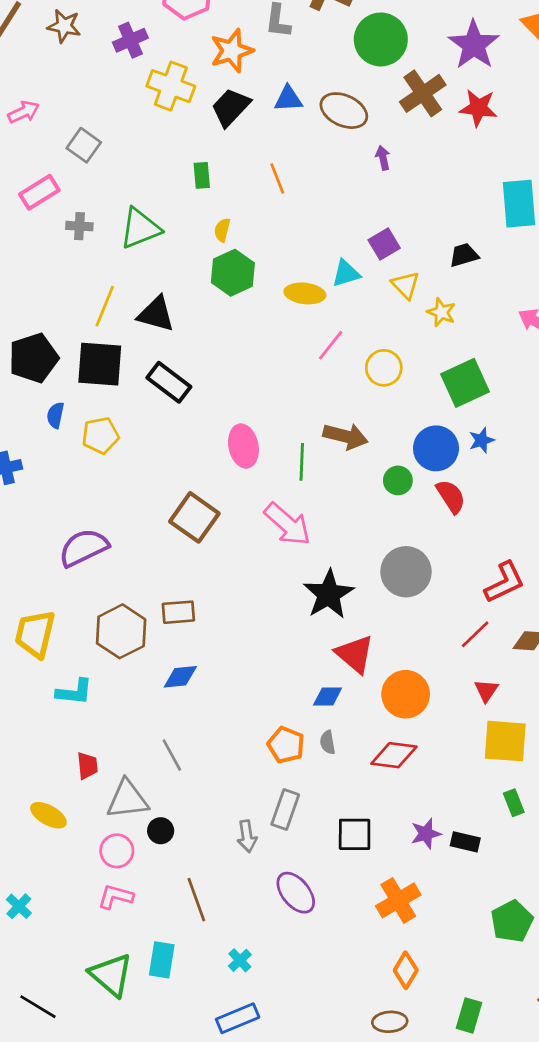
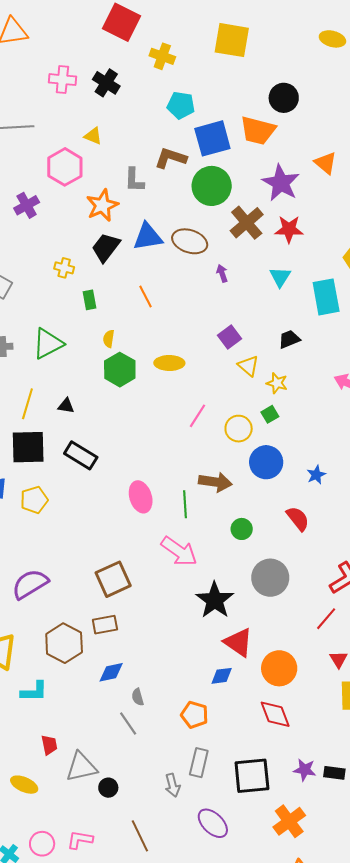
yellow cross: (171, 86) -> (64, 268), moved, size x0.6
blue triangle: (288, 99) -> (148, 237), size x1.4
cyan triangle: (346, 273) -> (280, 277), moved, turned -35
yellow ellipse: (305, 293) -> (169, 363), moved
black triangle: (156, 314) -> (66, 406), size x0.6
green square: (465, 383) -> (270, 414), moved, size x0.5
blue circle: (436, 448) -> (266, 462), moved
green circle: (398, 480) -> (242, 529), moved
brown square: (194, 517) -> (113, 579), moved, turned 36
gray semicircle: (328, 742) -> (138, 697), moved
gray line: (172, 755) -> (128, 723), moved
red diamond: (394, 755) -> (275, 714), turned 68
black square: (355, 834) -> (252, 776), size x1.4
purple star: (426, 834) -> (305, 770), turned 30
pink circle: (117, 851) -> (42, 844), moved

